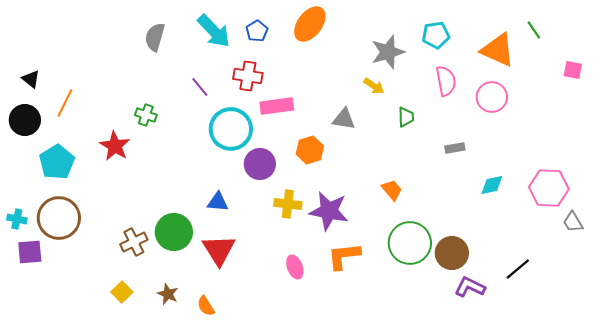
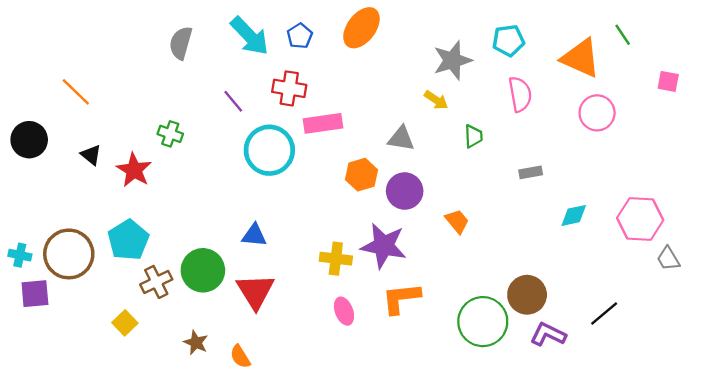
black triangle: (31, 79) -> (91, 155), moved
pink circle: (492, 97) -> (597, 113), moved
orange line: (65, 103) -> (76, 92), moved, turned -72
cyan pentagon: (57, 162) -> (128, 240), moved
purple circle: (260, 164) -> (405, 191), moved
yellow cross: (288, 204) -> (336, 259), moved
green circle: (410, 243) -> (483, 322), moved
yellow square: (122, 292) -> (125, 323), moved

